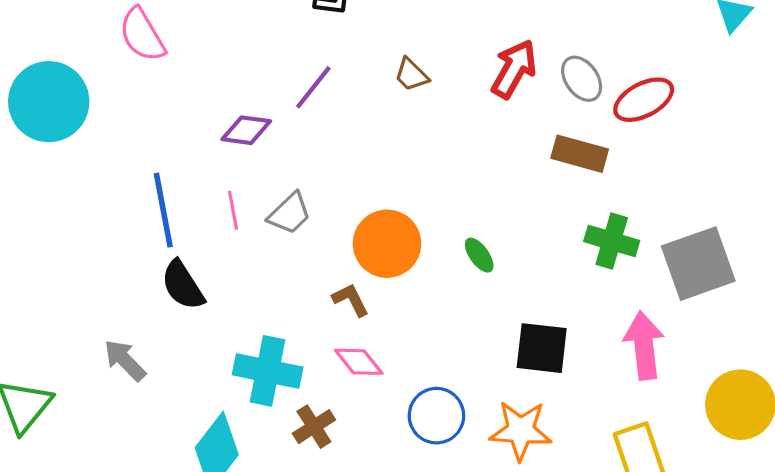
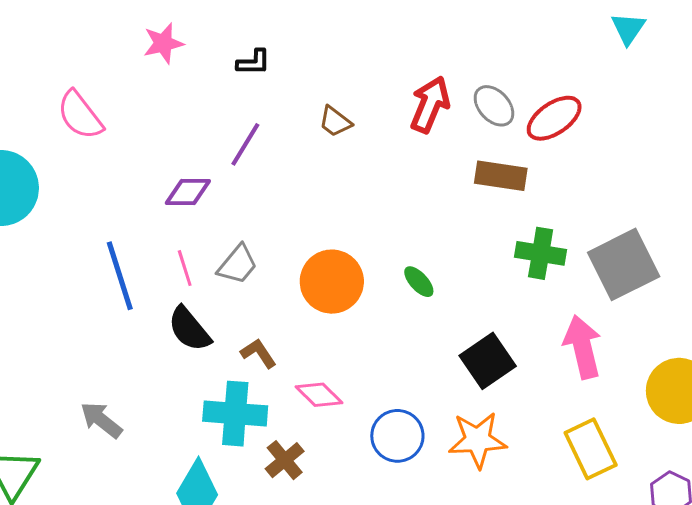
black semicircle: (183, 285) -> (189, 329), moved
brown L-shape: (351, 300) -> (259, 353), moved
black square: (542, 348) -> (488, 361), turned -34

